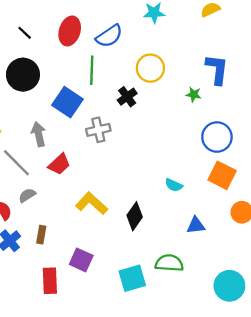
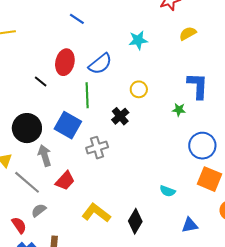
black line: (25, 33) -> (41, 82), moved
yellow circle: (150, 68) -> (139, 89), size x0.7
black circle: (23, 75) -> (27, 128), moved

